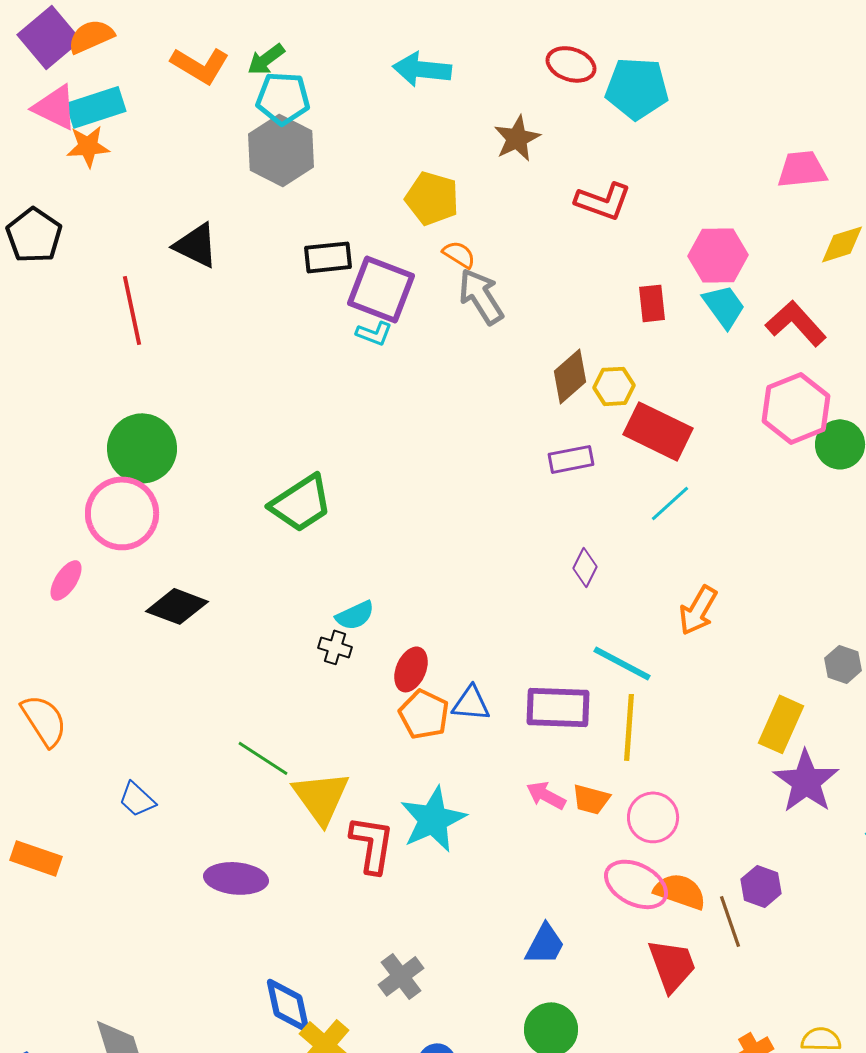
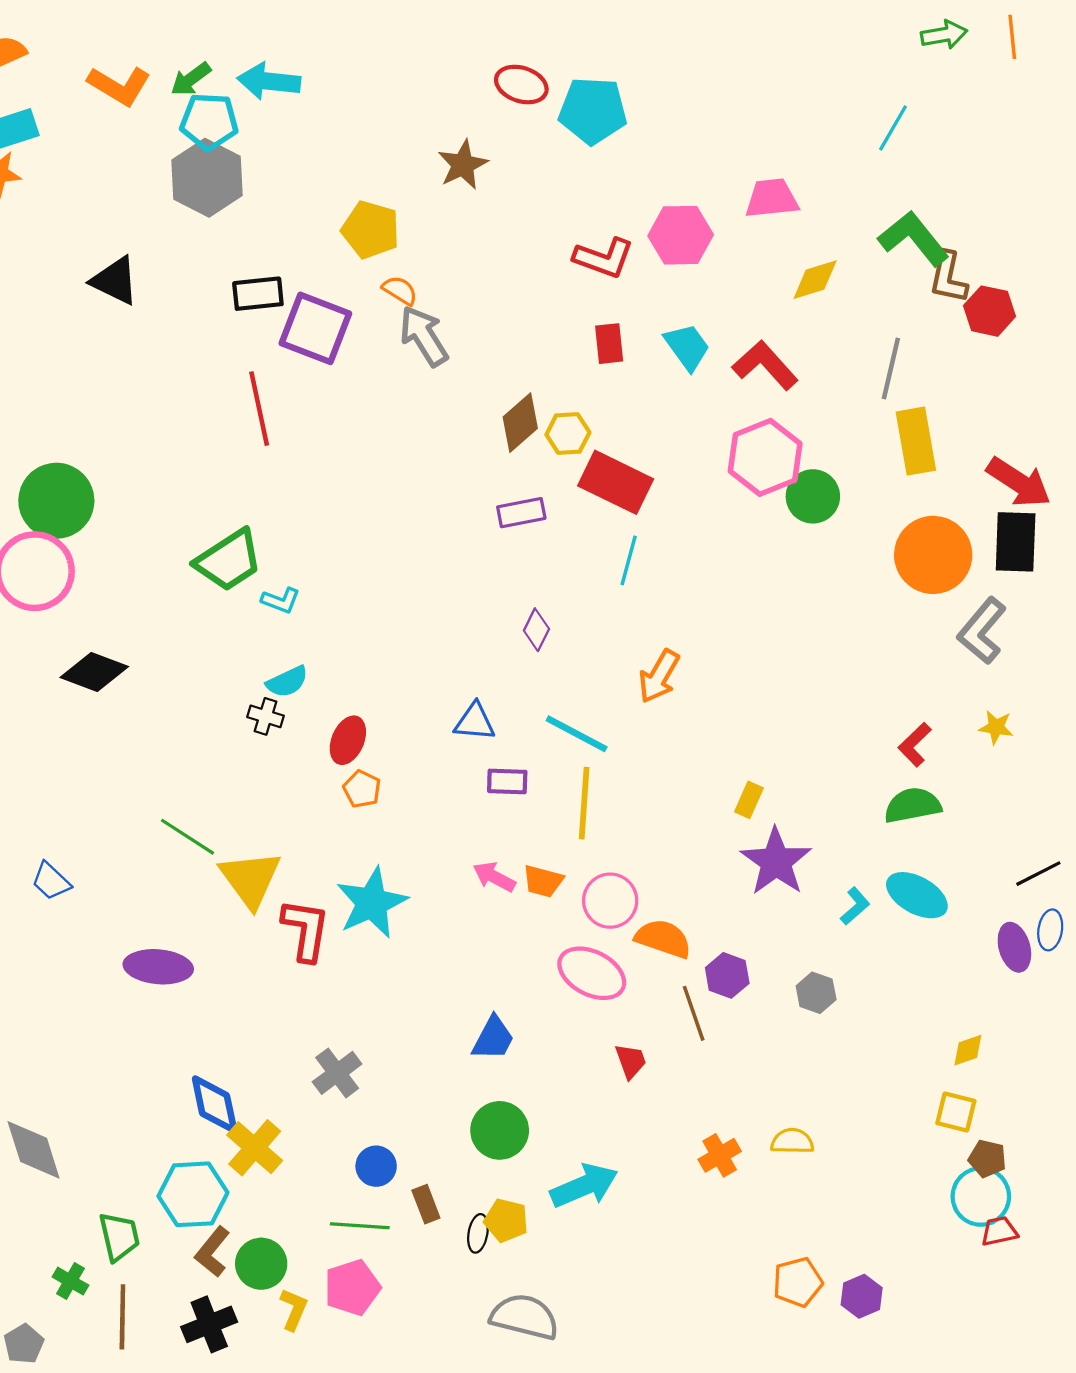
cyan arrow: (422, 69) -> (269, 81), moved
red L-shape: (603, 201) -> (604, 258), moved
pink hexagon: (718, 255) -> (681, 235), moved
red line: (132, 310) -> (259, 409), moved
cyan L-shape: (374, 333) -> (281, 600), moved
cyan line: (670, 503) -> (629, 560), turned -33
gray hexagon: (843, 664) -> (816, 993), moved
blue triangle: (471, 703) -> (475, 722), moved
purple rectangle: (558, 707) -> (507, 781), size x0.6
orange pentagon: (424, 714) -> (362, 789), size x0.7
yellow rectangle: (781, 724) -> (749, 800), size x0.6
orange semicircle: (680, 891) -> (663, 939), moved
red trapezoid: (672, 965) -> (631, 1061), size x0.6

